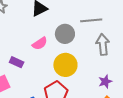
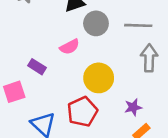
gray circle: (65, 34) -> (96, 23), moved
purple star: (105, 82) -> (133, 107), moved

